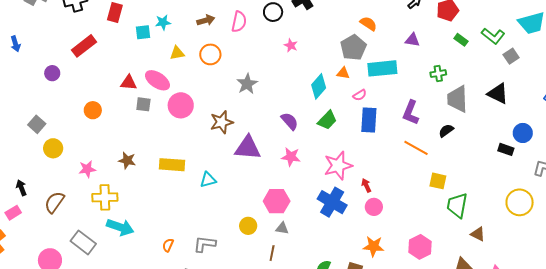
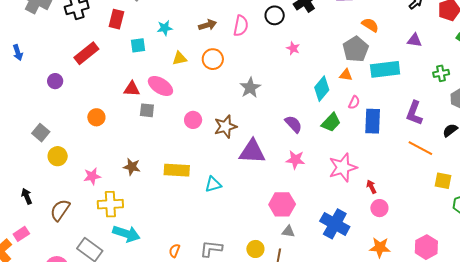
cyan square: (143, 32) -> (138, 45), moved
pink semicircle: (360, 95) -> (354, 102), moved, turned -32
pink circle: (181, 105) -> (193, 120), moved, size x0.7
blue cross: (332, 202) -> (335, 224), moved
pink rectangle: (13, 213) -> (21, 234), moved
yellow circle: (248, 226) -> (255, 249), moved

